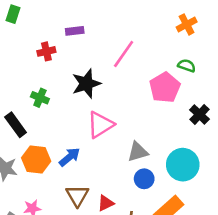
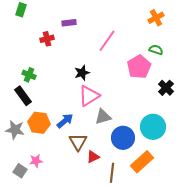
black star: (86, 84) -> (82, 73), moved, size x0.7
green cross: (40, 98) -> (29, 75), moved
gray triangle: (138, 152) -> (103, 117), moved
blue circle: (144, 179) -> (123, 138), size x1.5
brown triangle: (77, 196) -> (78, 142), moved

